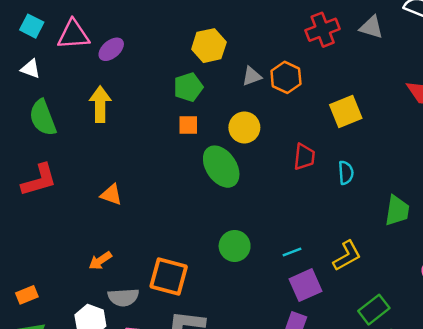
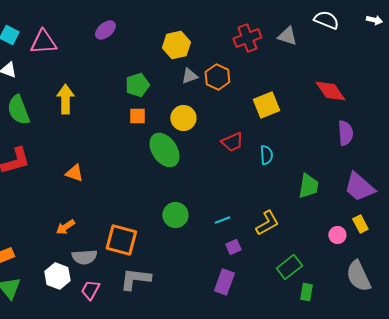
yellow hexagon: (209, 46) -> (176, 45), moved
purple ellipse: (111, 49) -> (105, 30), moved
red trapezoid: (304, 157) -> (232, 142), turned 60
purple square: (305, 285) -> (233, 247), size x0.6

